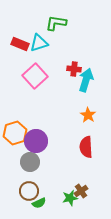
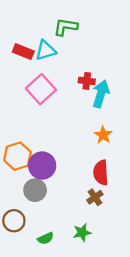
brown circle: (29, 191) -> (14, 221), moved
brown cross: (81, 191) -> (95, 197), moved

